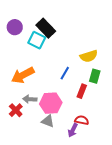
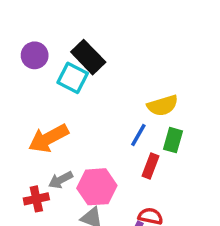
blue line: (65, 73) -> (138, 135), moved
gray arrow: (30, 99) -> (61, 180), turned -32
red cross: (16, 110) -> (36, 199), turned 32

